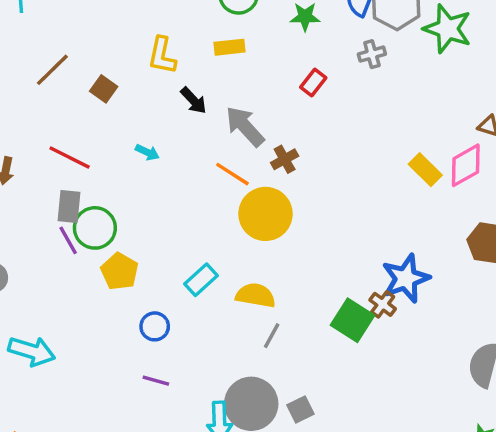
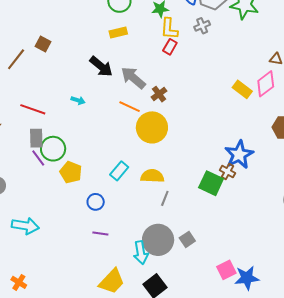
yellow L-shape: (162, 55) -> (169, 29), moved
brown square: (104, 89) -> (43, 44), moved
black arrow: (194, 100) -> (101, 66), size x1.4

